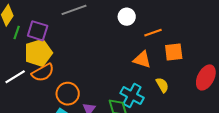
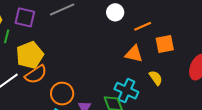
purple square: (38, 31) -> (25, 17), moved

